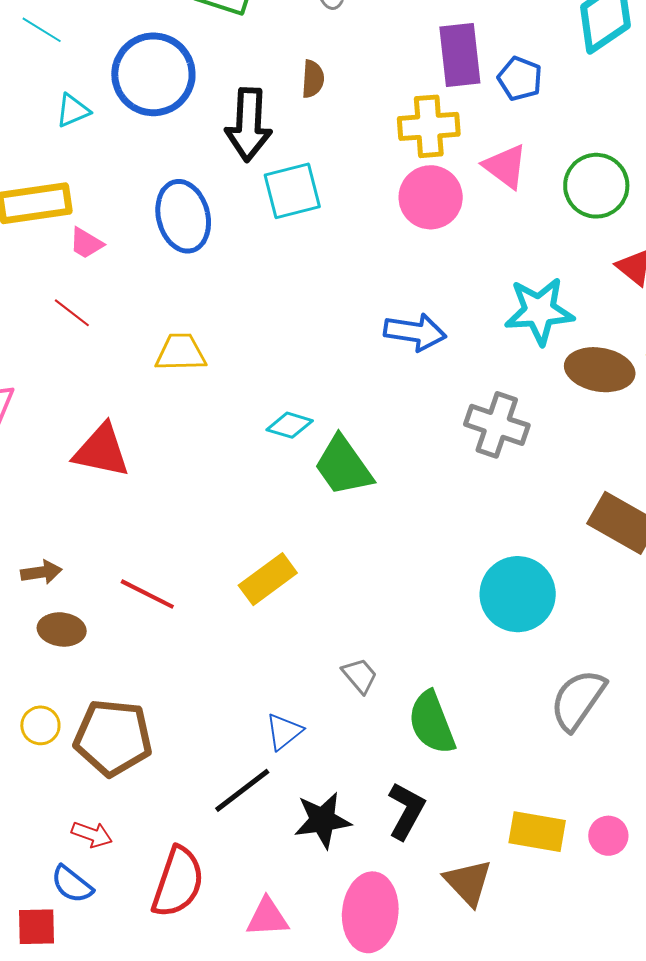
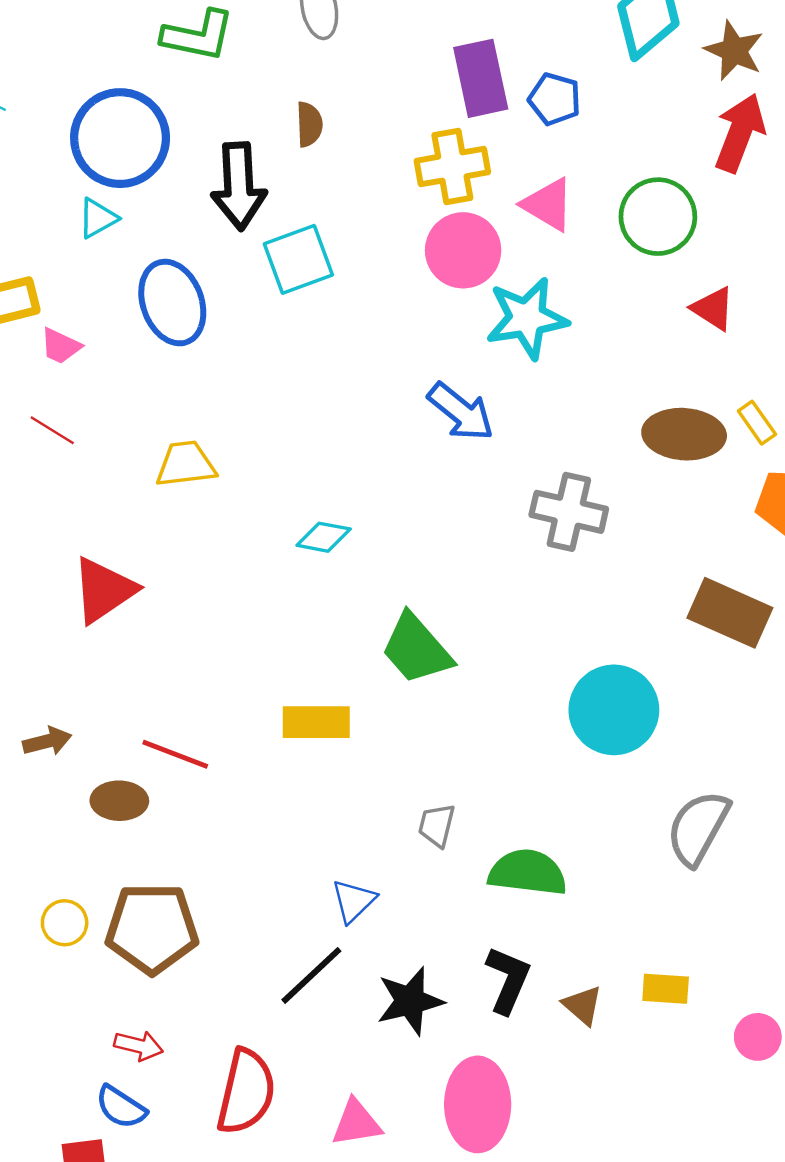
cyan triangle: (73, 111) -> (98, 218), moved
cyan star: (539, 311) -> (527, 318), moved
blue arrow: (415, 332) -> (461, 412), turned 36
red triangle: (102, 451) -> (104, 590), turned -40
green trapezoid: (343, 466) -> (416, 649), moved
yellow rectangle: (268, 579) -> (316, 722), turned 42
brown ellipse: (62, 629) -> (119, 801), moved
gray trapezoid: (360, 676) -> (437, 825), turned -120
green semicircle: (432, 723) -> (528, 872), turned 124
yellow rectangle: (537, 832) -> (666, 989), size x0.7
pink circle: (608, 836) -> (758, 1037), moved
brown triangle: (468, 882) -> (583, 1005), moved, size x0.7

